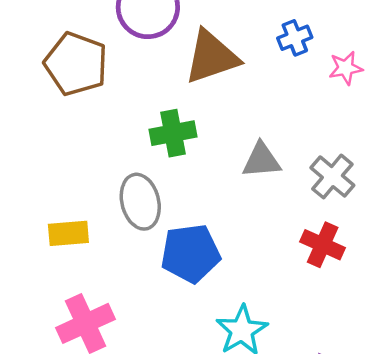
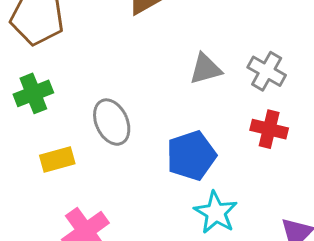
green cross: (173, 133) -> (33, 93), moved
blue pentagon: (190, 253) -> (191, 156), moved

